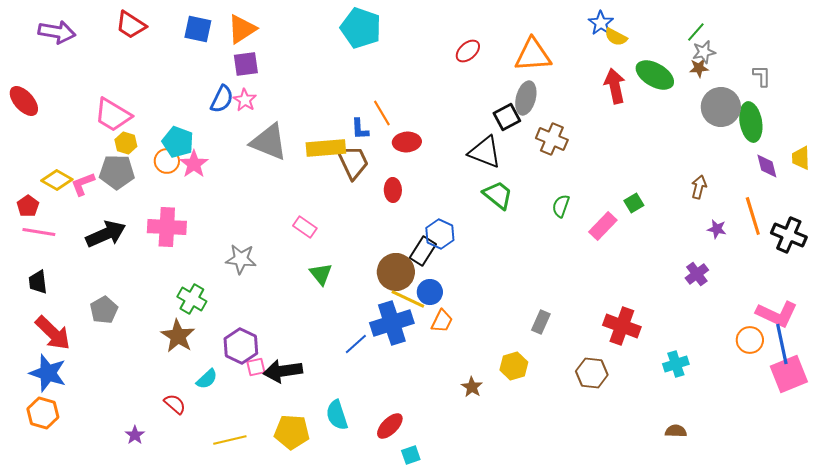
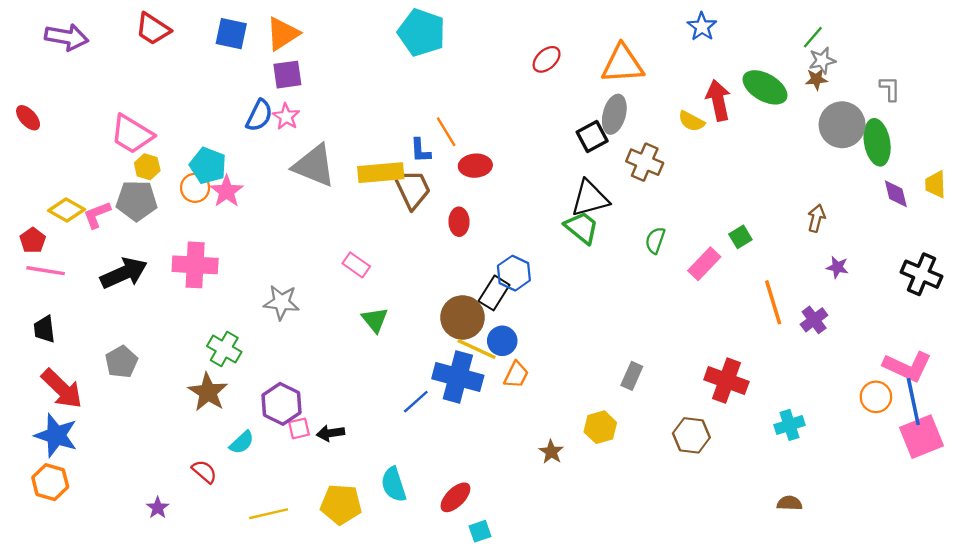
yellow semicircle: (616, 37) -> (691, 121), moved
red ellipse: (24, 101) -> (28, 118), size x0.7
black triangle: (485, 152) -> (590, 198), moved, turned -36
orange line: (753, 216) -> (773, 302), moved
blue cross: (392, 323) -> (458, 377), turned 33
black arrow: (283, 371) -> (331, 433), size x0.6

